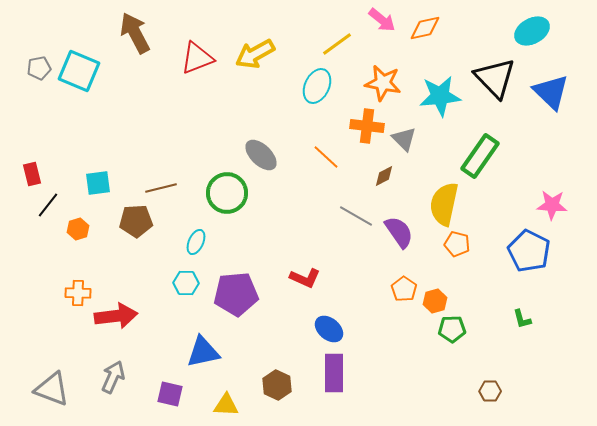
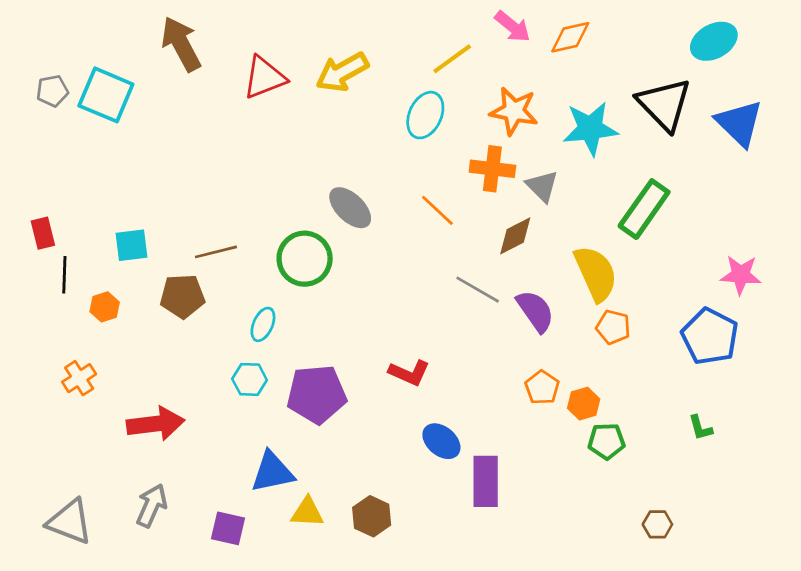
brown diamond: (384, 176) -> (515, 236), size x1.4
yellow semicircle: (444, 204) -> (596, 273), turned 144
black line: (48, 205) -> (64, 275), turned -36
orange cross: (78, 293) -> (79, 378), moved, turned -35
purple rectangle: (334, 373) -> (486, 481), moved
yellow triangle: (226, 405) -> (307, 512), moved

